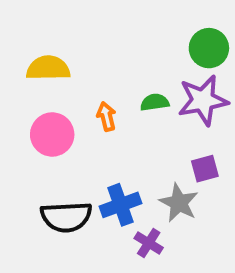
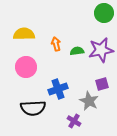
green circle: (209, 48) -> (104, 13), moved
orange arrow: (106, 116) -> (56, 44), moved
blue cross: (121, 205) -> (58, 89), moved

